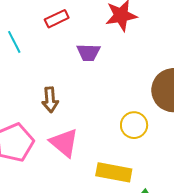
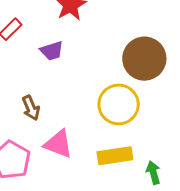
yellow circle: (134, 125) -> (119, 104), size x1.5

